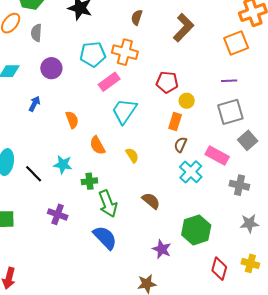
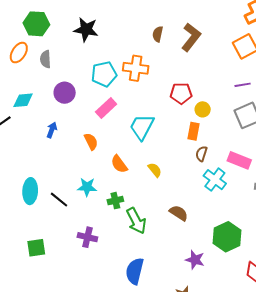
brown semicircle: (137, 17) -> (158, 34), moved
pink rectangle: (109, 82) -> (106, 108), moved
blue semicircle: (105, 238) -> (135, 271), moved, turned -116

